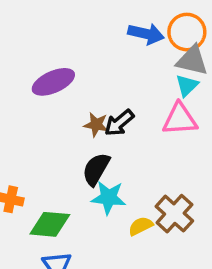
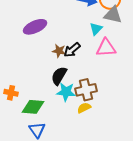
cyan triangle: (187, 85) -> (96, 29), moved
brown cross: (174, 214) -> (86, 90), moved, turned 35

